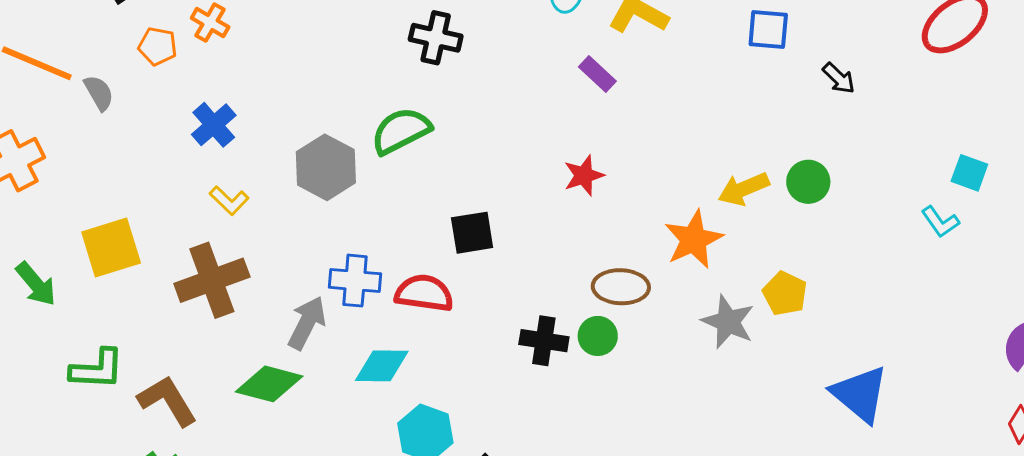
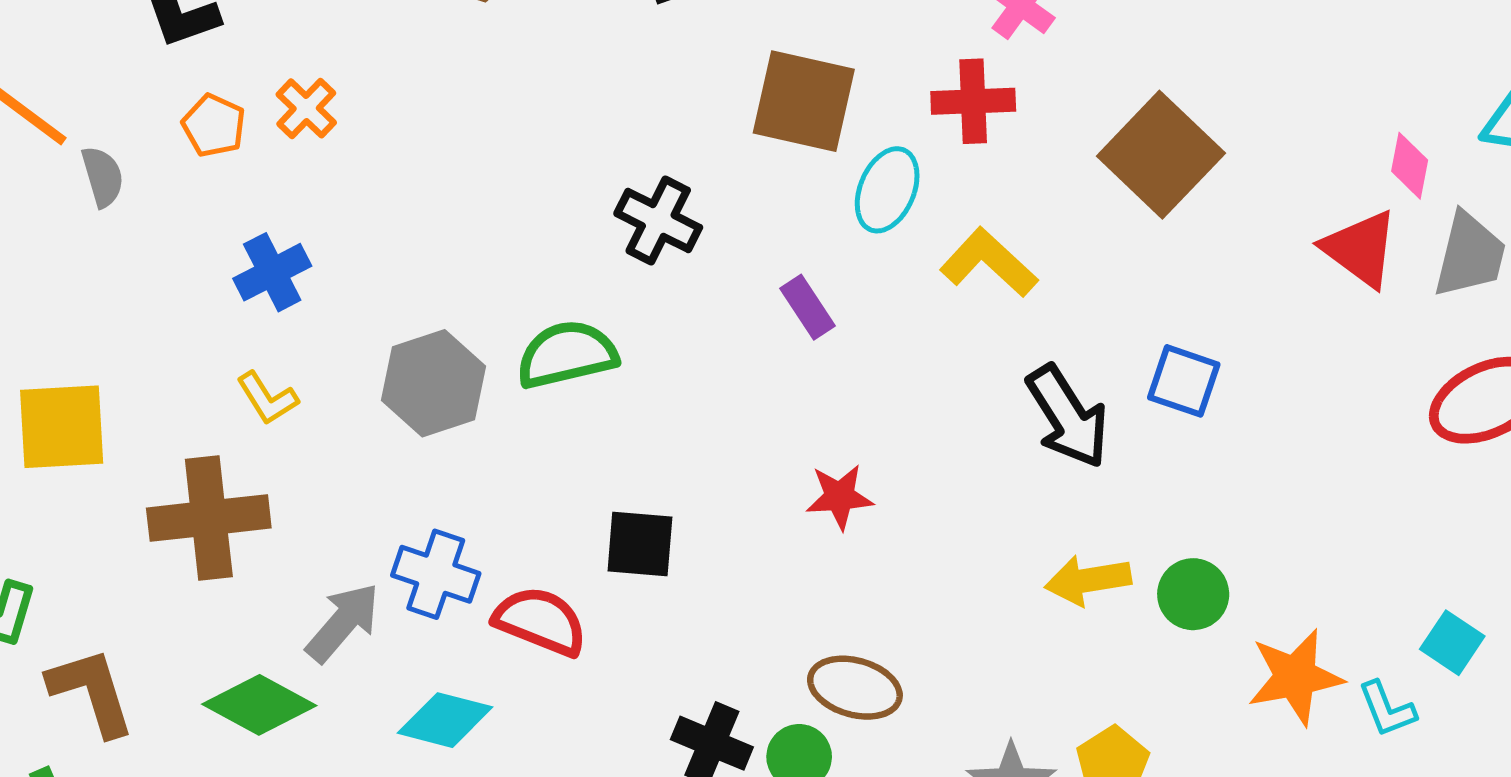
blue square: (768, 30) -> (1184, 381), moved
purple rectangle: (597, 74) -> (808, 307), moved
black arrow: (839, 78) -> (1068, 417), moved, size x1.8
orange star: (694, 239) -> (1295, 677), moved

